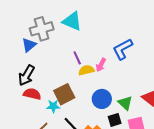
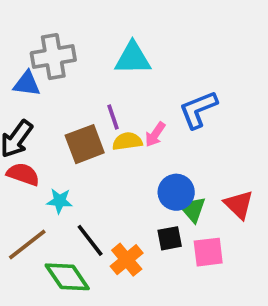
cyan triangle: (72, 21) -> (133, 58), moved, turned -30
blue triangle: (29, 45) -> (27, 84), turned 42
brown square: (64, 94) -> (85, 144), moved
blue circle: (102, 99) -> (176, 192), moved

